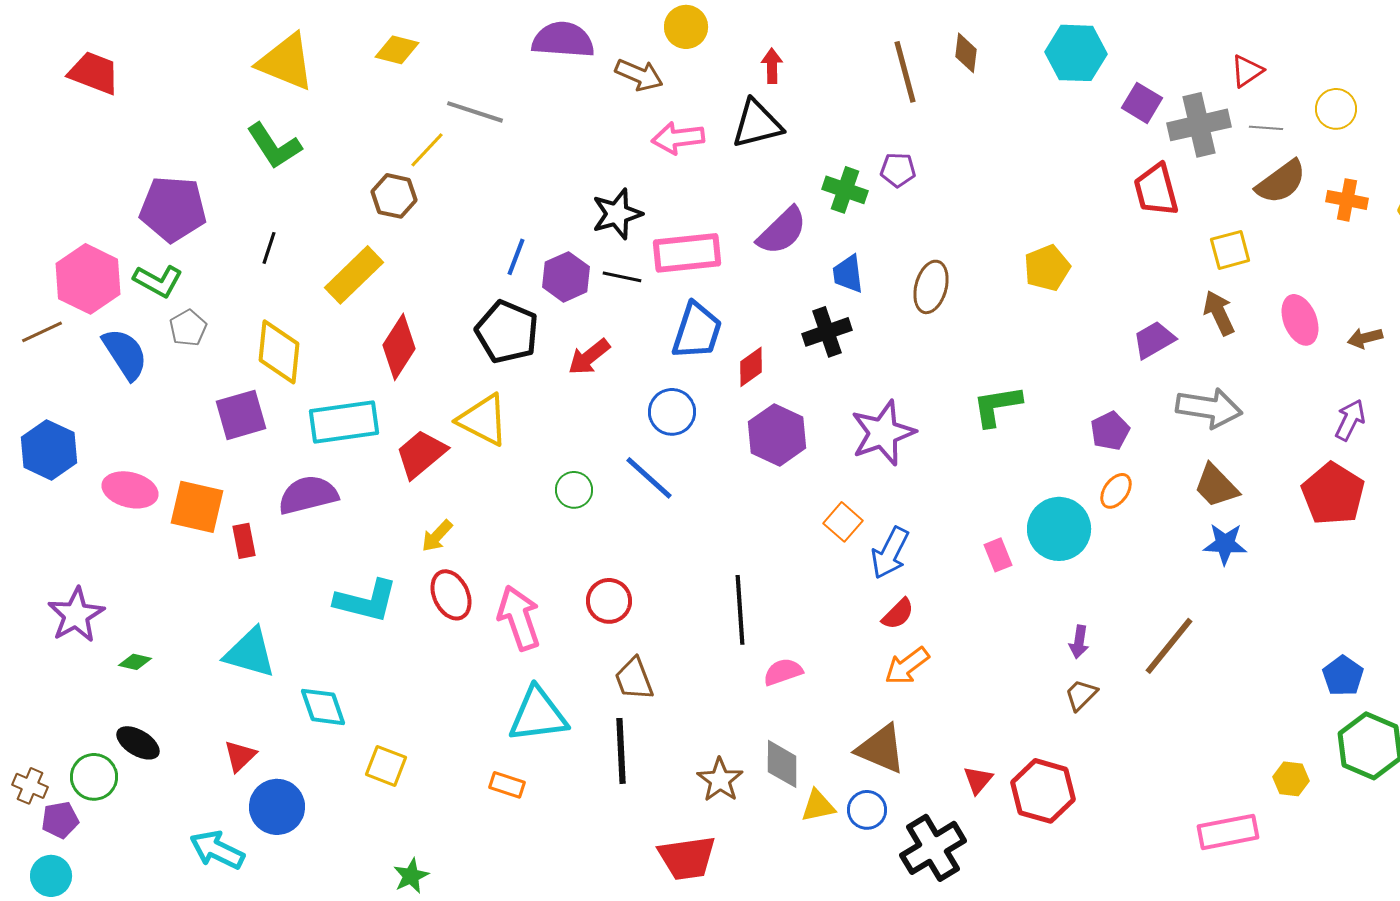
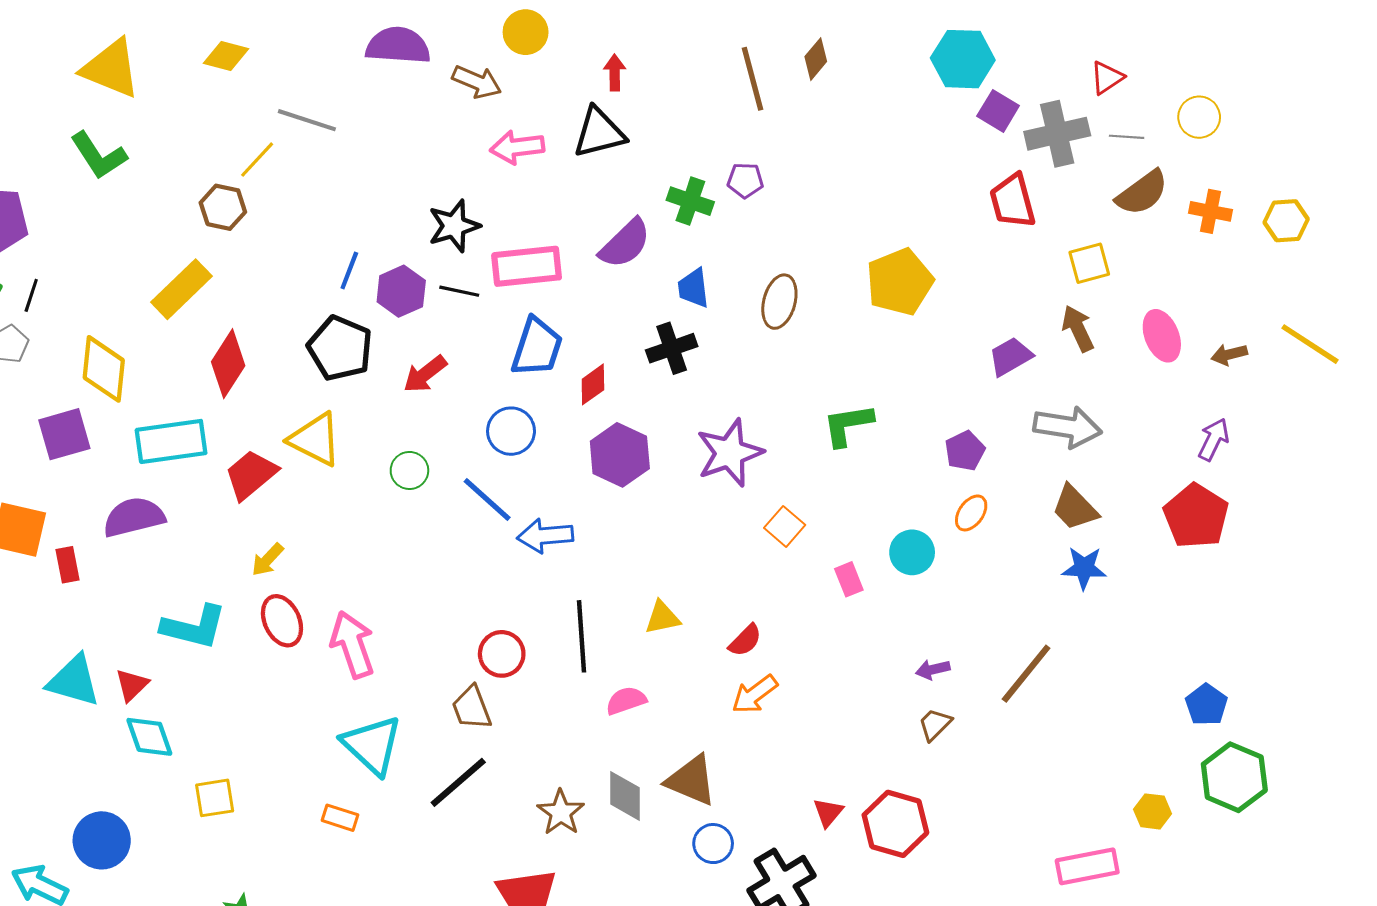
brown diamond: (966, 53) -> (816, 59), turned 33
cyan hexagon: (1076, 53) -> (963, 59), moved
black line: (269, 248) -> (31, 295), moved
yellow pentagon: (1047, 268) -> (900, 282), size x1.4
green circle: (574, 490) -> (409, 470), moved
orange square: (843, 522) -> (785, 526), moved
cyan circle: (1059, 529) -> (912, 552), size x0.7
blue arrow: (890, 553) -> (545, 536), moved, turned 58
red circle: (609, 601) -> (502, 654), moved
purple arrow: (1079, 642) -> (933, 669), turned 68
cyan triangle: (538, 715) -> (372, 745), turned 50
brown triangle: (881, 749) -> (691, 780), moved
black line: (621, 751) -> (458, 782), turned 52
red triangle: (240, 756) -> (132, 685), moved
yellow square: (386, 766) -> (215, 798), turned -30
yellow triangle: (818, 806) -> (662, 618), moved

